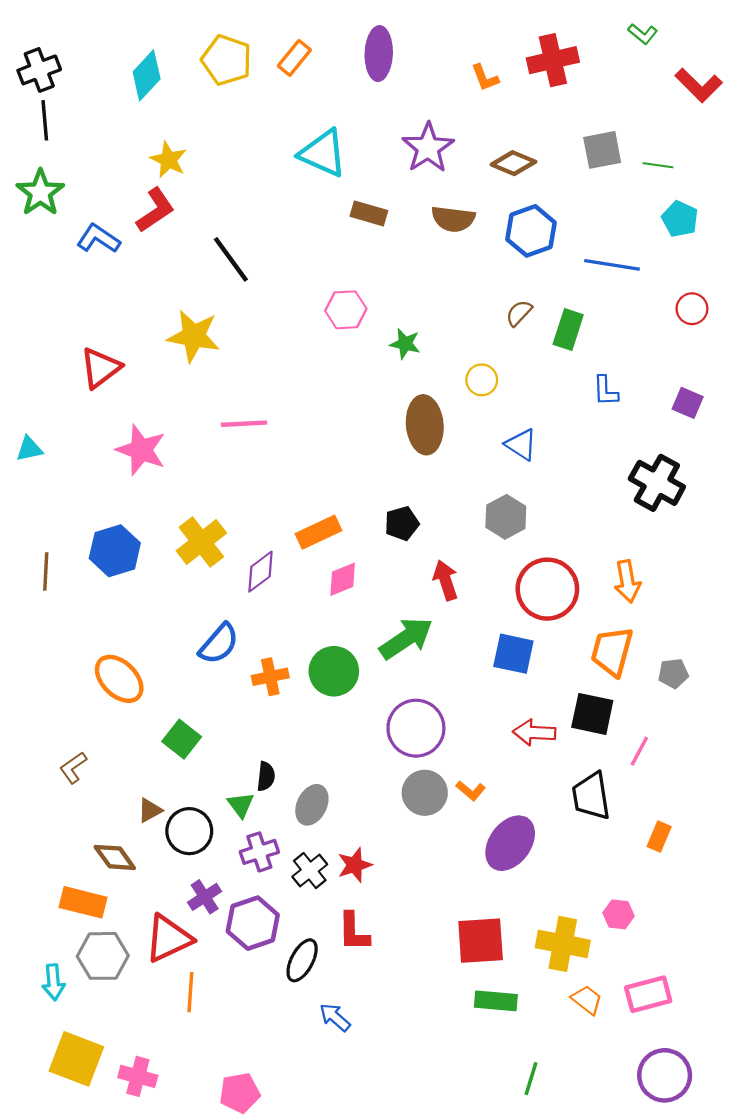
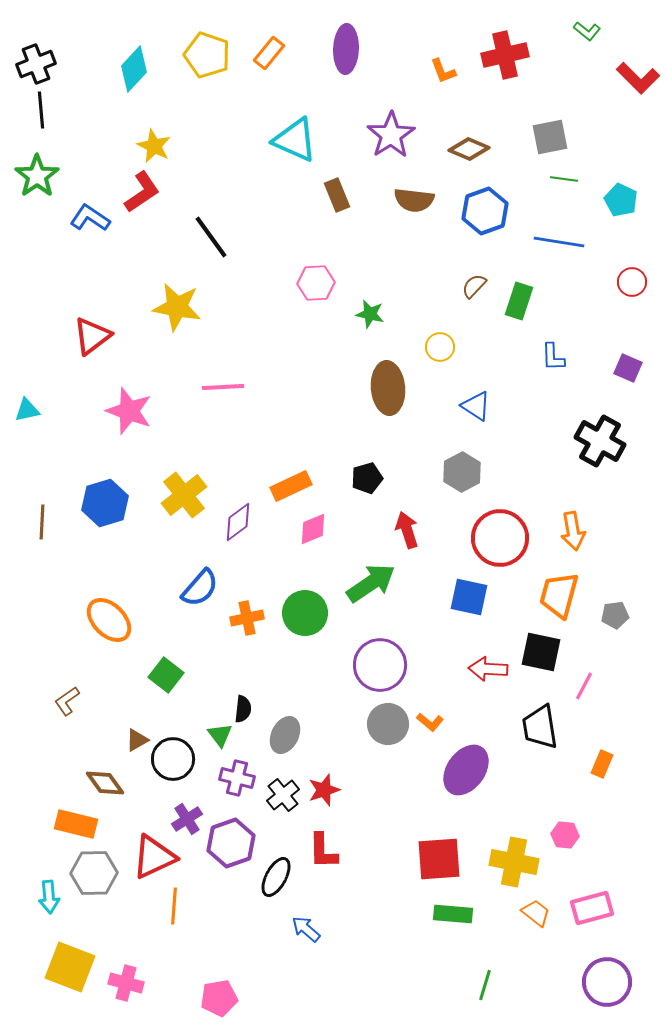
green line: (658, 165) -> (564, 179), moved
brown rectangle: (369, 213) -> (337, 195), turned 52
purple cross: (259, 852) -> (237, 778), turned 32

